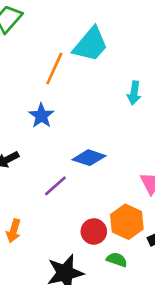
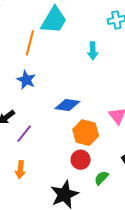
purple line: (55, 186) -> (24, 134), moved
orange hexagon: (127, 222) -> (86, 133), moved
green semicircle: (117, 260) -> (101, 178), turned -56

